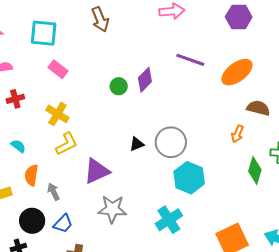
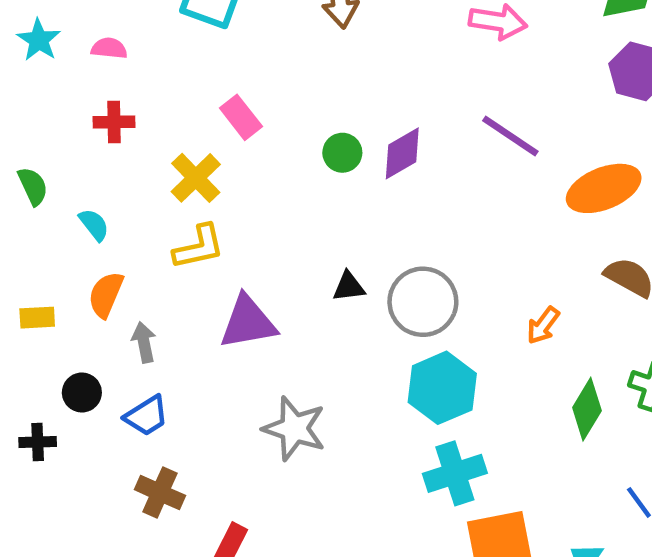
pink rectangle: (58, 69) -> (241, 117), moved
orange arrow: (237, 134) -> (543, 325), moved
gray star: (112, 209) -> (294, 428), moved
cyan cross: (169, 220) -> (455, 473), moved
black circle: (32, 221) -> (82, 393), size x0.7

